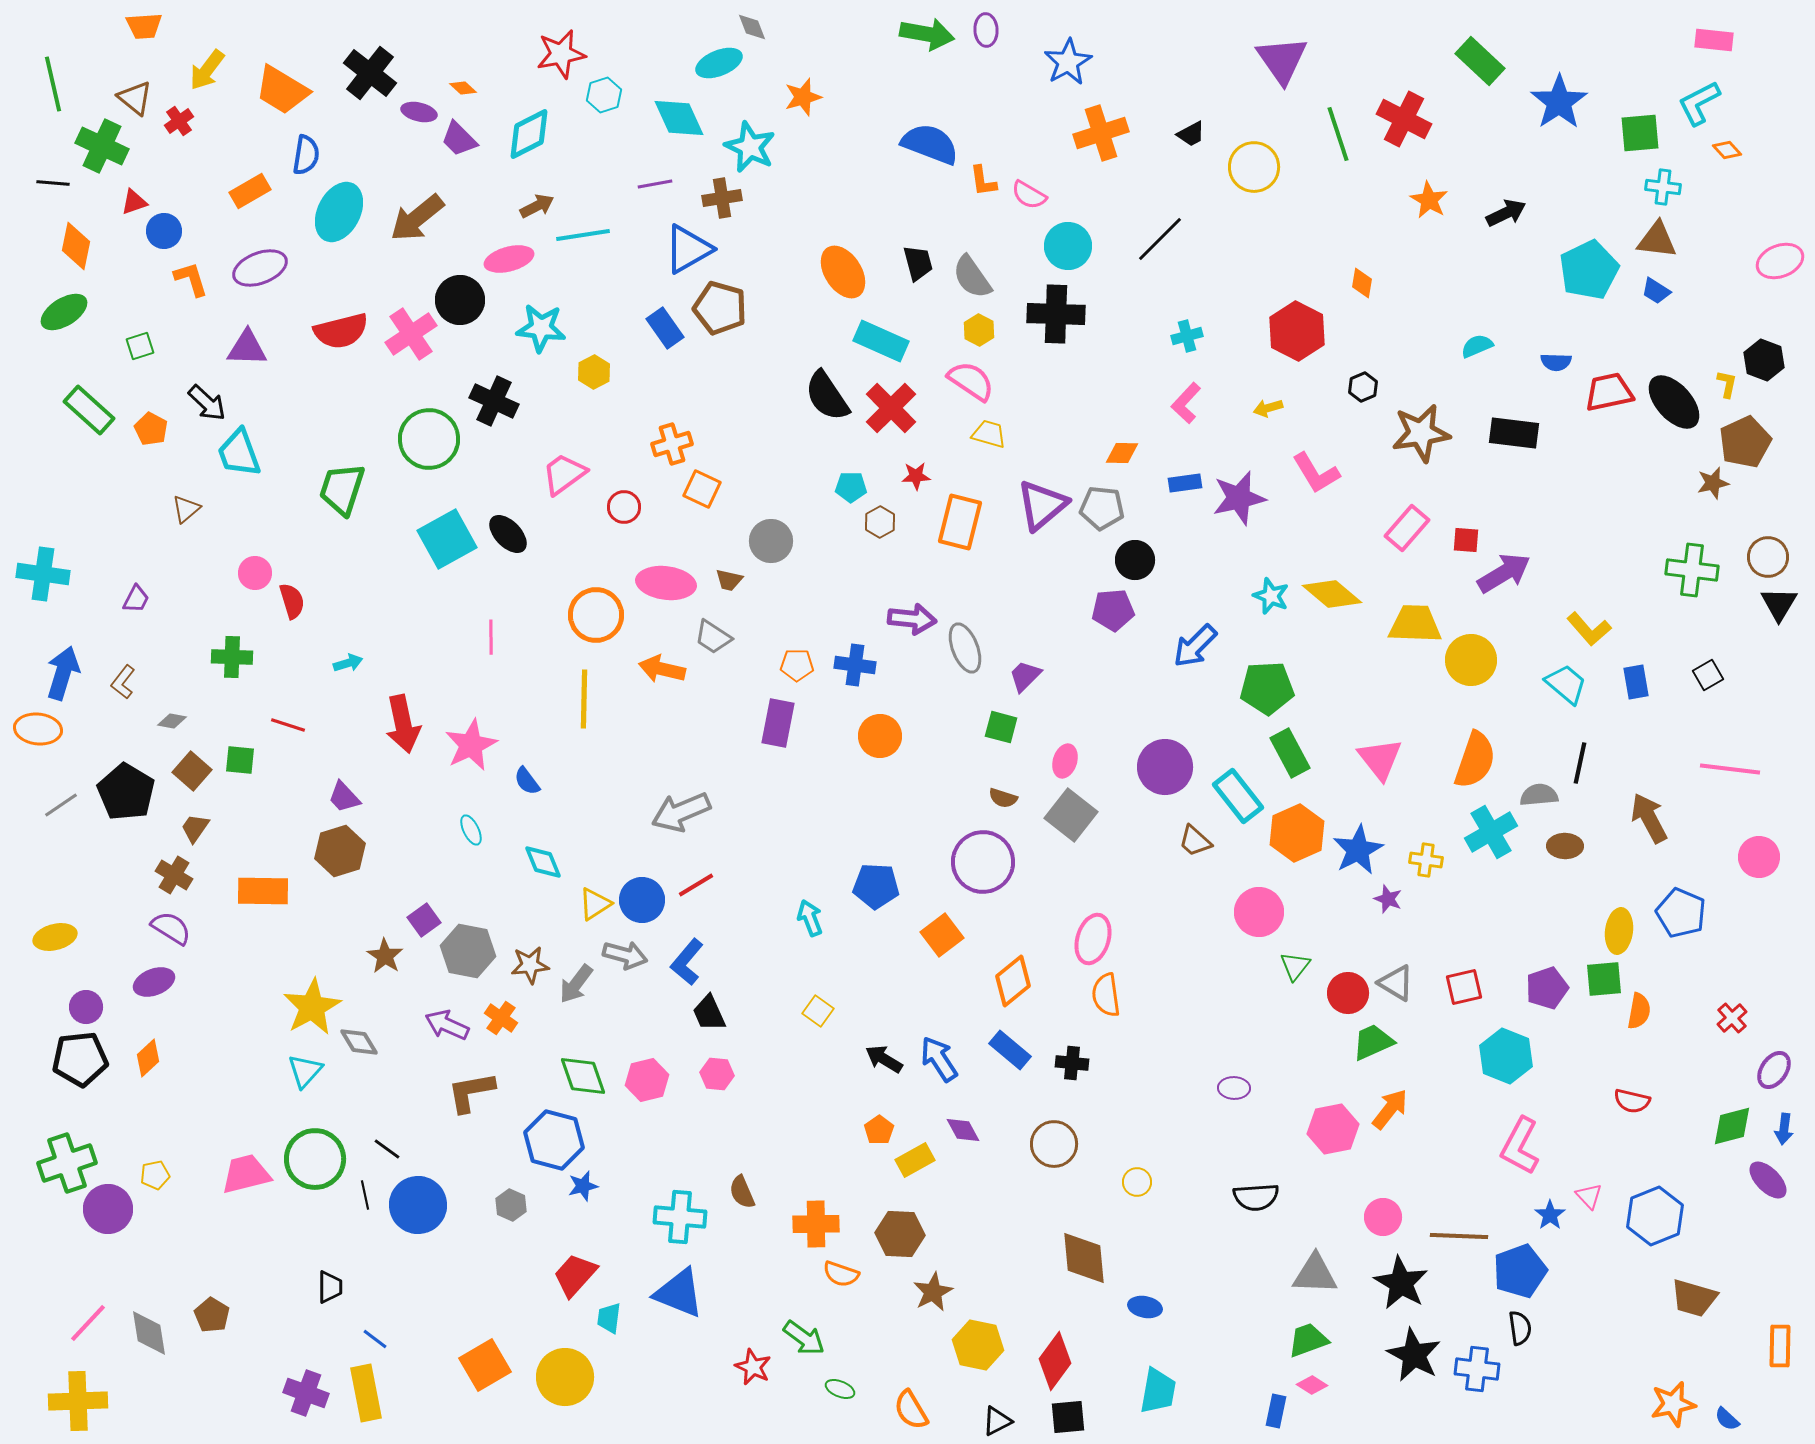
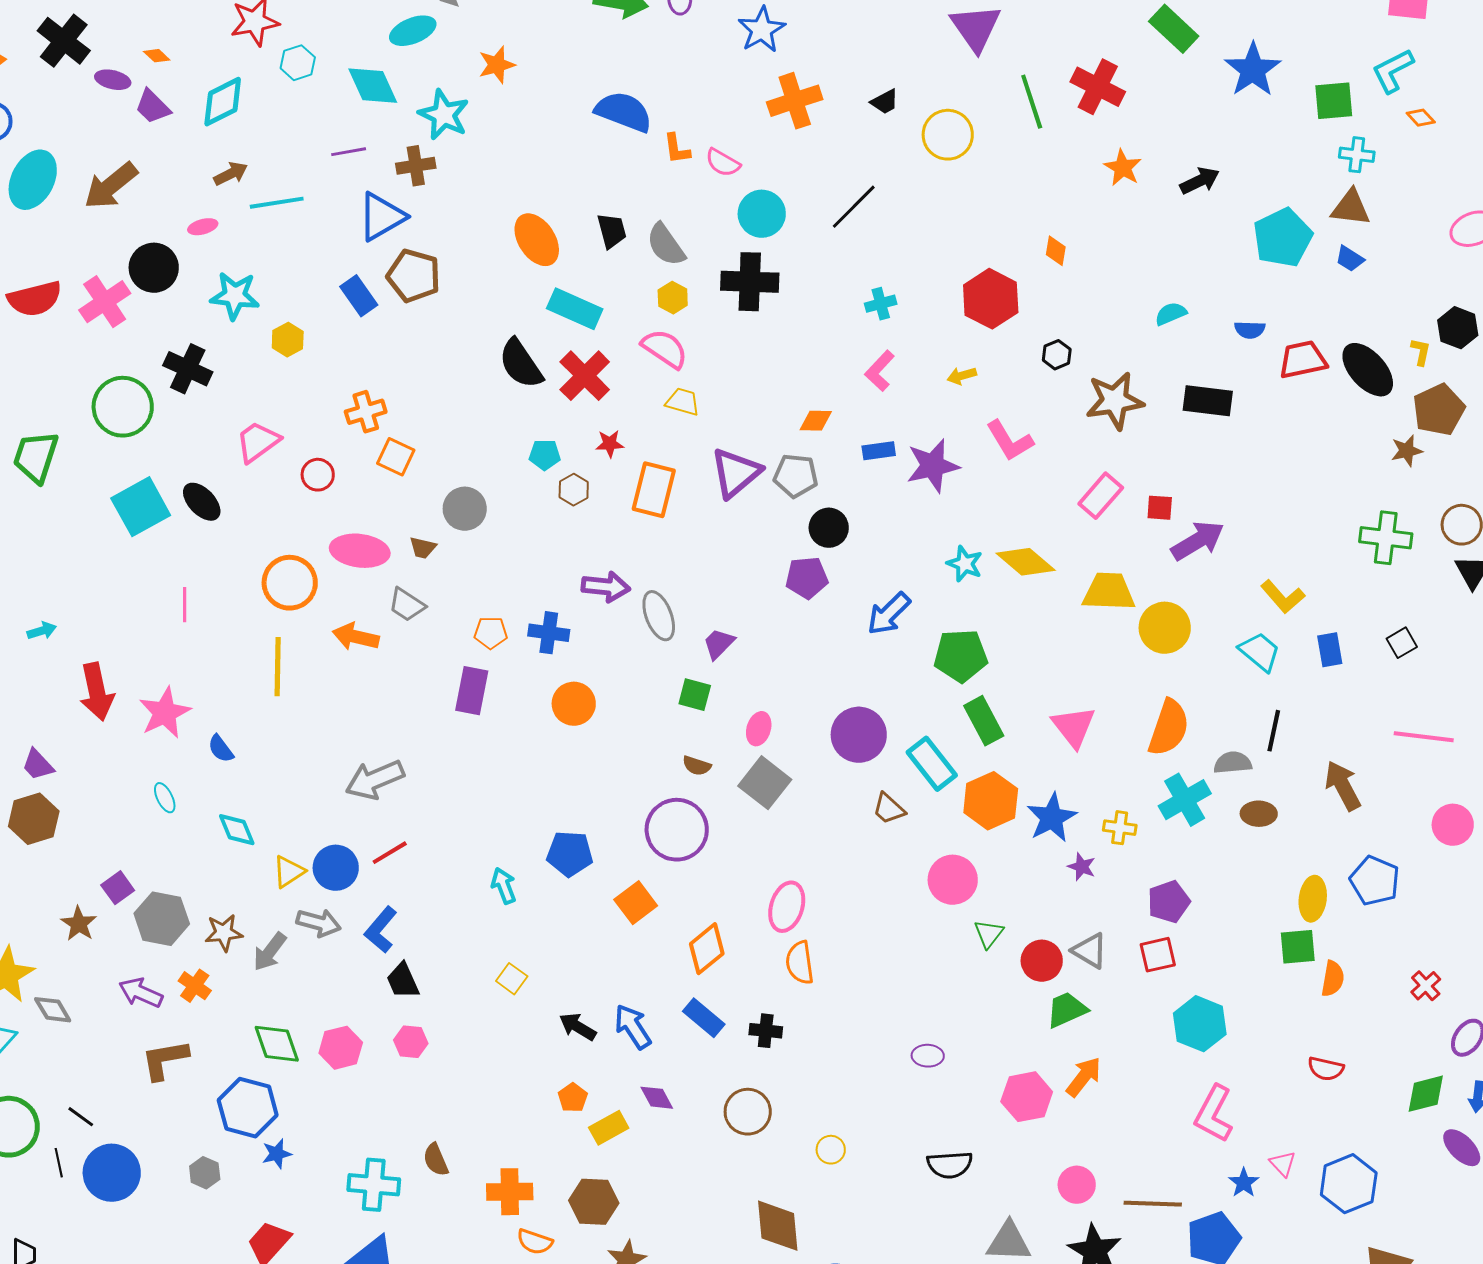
pink ellipse: (509, 259) -> (203, 227), size x0.6
purple pentagon: (1547, 988) -> (1169, 902), moved

